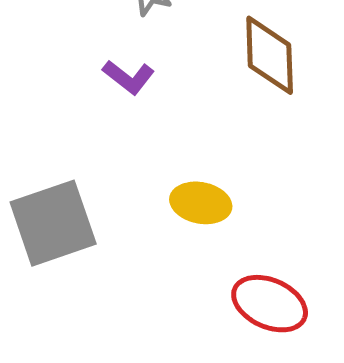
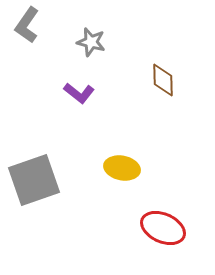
brown diamond: (270, 55) -> (163, 80), size x0.7

